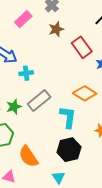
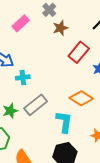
brown star: (56, 29) -> (60, 28), moved
red rectangle: (82, 47) -> (79, 52), turned 75

